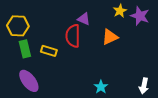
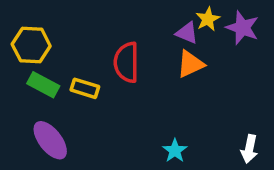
purple triangle: (84, 19) -> (187, 33), moved
green rectangle: (25, 49) -> (43, 85), turned -48

